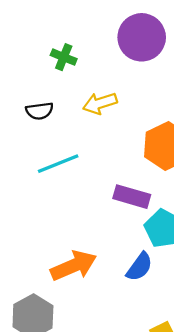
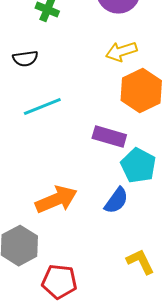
yellow arrow: (100, 103) -> (121, 52), moved

